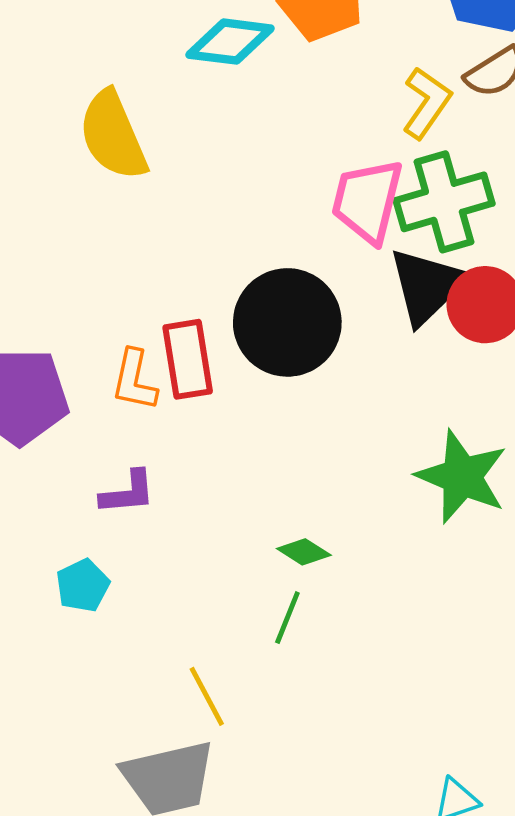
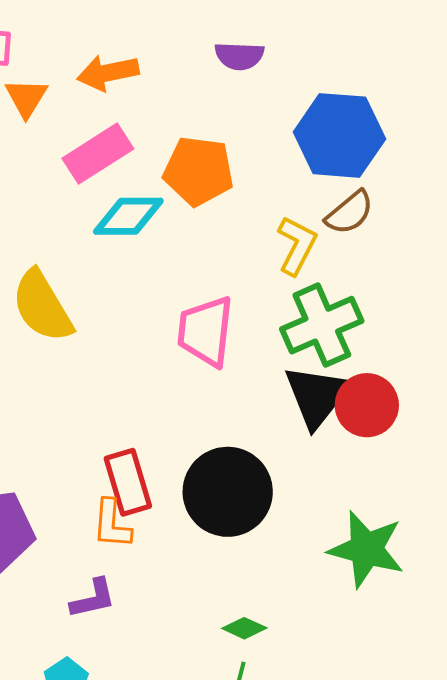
pink trapezoid: (367, 201) -> (206, 331), moved
black circle: (287, 322) -> (228, 492), moved
orange L-shape: (134, 380) -> (112, 524), moved

